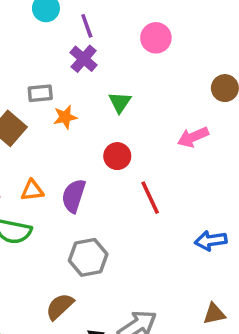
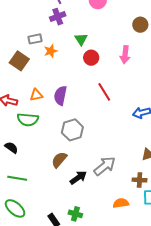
purple cross: (84, 59) -> (58, 17), turned 35
pink arrow: (193, 137) -> (125, 55), turned -54
red circle: (117, 156) -> (91, 58), moved

